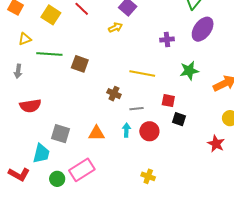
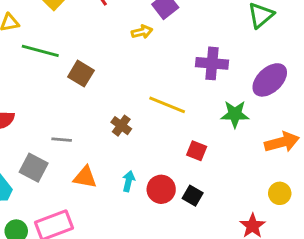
purple ellipse: (203, 29) -> (270, 80), moved
purple cross: (167, 40) -> (212, 63), size x1.5
gray line: (137, 109) -> (62, 140), moved
black square: (179, 119) -> (193, 196), moved

